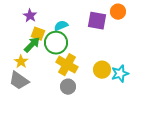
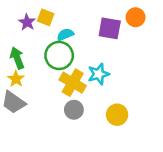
yellow square: (38, 34) -> (46, 17), moved
green arrow: (32, 45) -> (17, 58), moved, turned -66
yellow circle: (102, 70) -> (117, 115), moved
cyan star: (120, 74) -> (99, 74), moved

